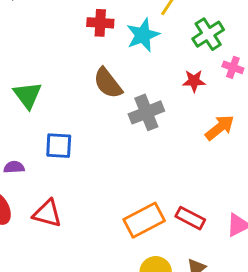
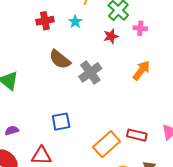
cyan star: (143, 35) -> (75, 22), size x0.6
red star: (194, 81) -> (111, 36), moved
blue square: (59, 146) -> (61, 122), moved

